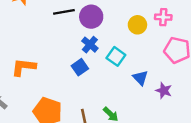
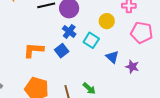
yellow circle: (137, 25) -> (107, 21), moved
orange L-shape: (24, 67) -> (34, 50), moved

